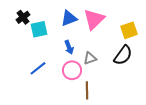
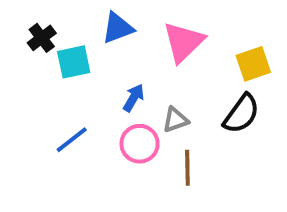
blue triangle: (69, 18) -> (118, 28), moved
blue arrow: (69, 47) -> (134, 98), turned -128
brown line: (87, 90) -> (187, 168), moved

